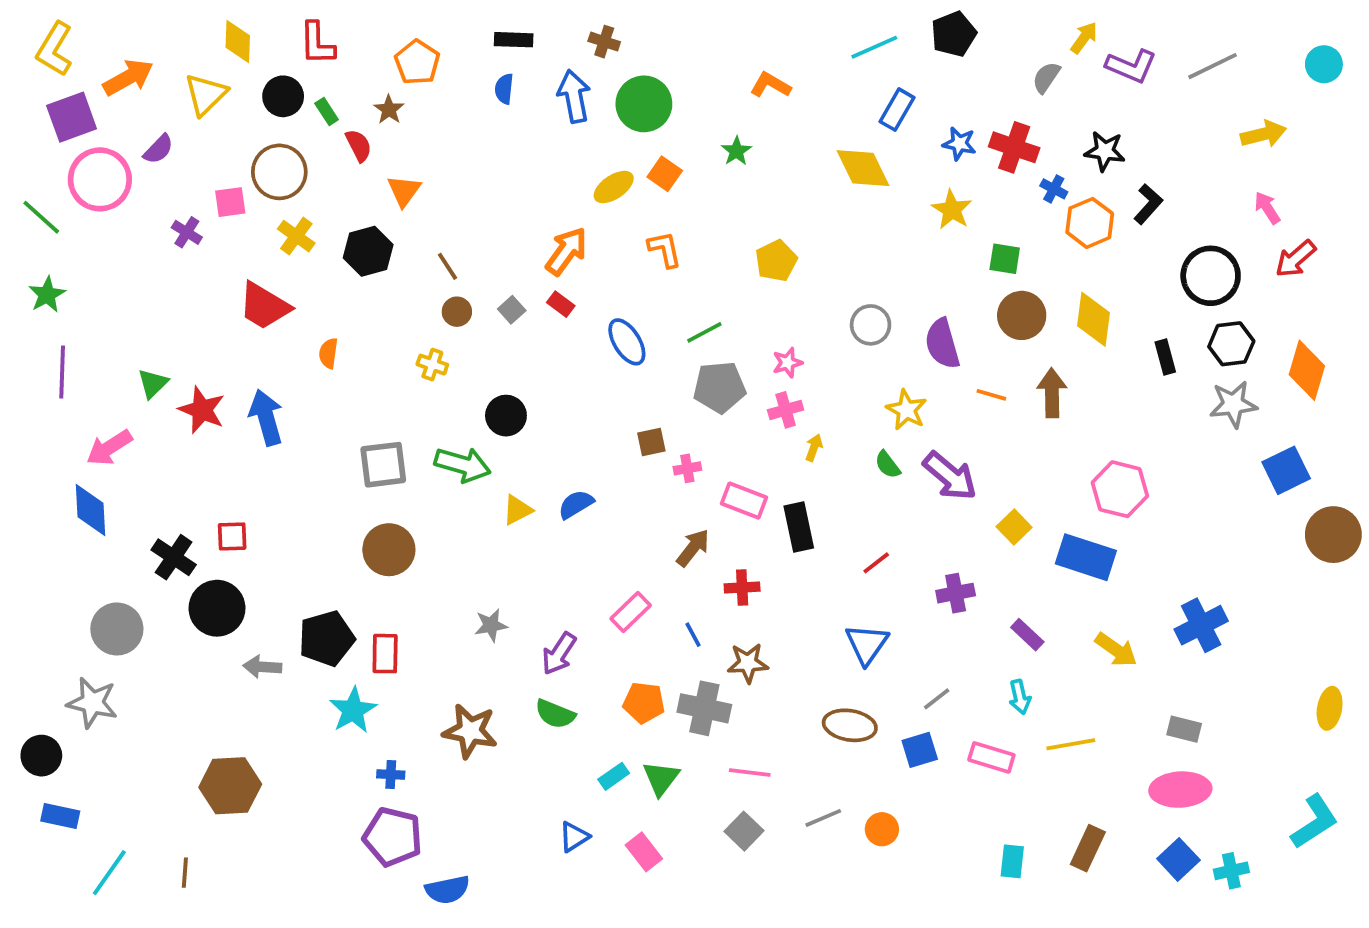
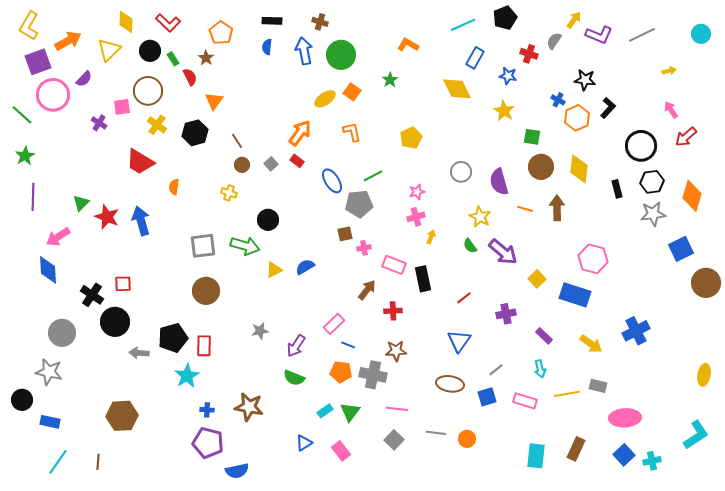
red L-shape: (317, 43) -> (168, 23), turned -45
yellow arrow: (1263, 134) -> (669, 71), size x0.6
red cross: (1014, 147) -> (529, 54), moved, size x0.7
gray pentagon: (719, 387) -> (359, 204), moved
blue line: (693, 635) -> (348, 345), moved, turned -40
gray rectangle: (1184, 729) -> (598, 386), moved
brown star: (470, 731) -> (249, 407), moved
blue rectangle: (60, 816) -> (50, 422), moved
gray line: (823, 818) -> (436, 433), turned 30
cyan rectangle: (1012, 861) -> (536, 456), size x1.4

